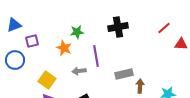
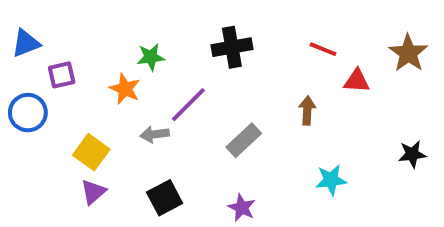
red line: (164, 28) -> (323, 49), turned 64
purple line: (96, 56) -> (188, 105), turned 55
gray rectangle: (124, 74) -> (244, 140), turned -30
brown arrow: (140, 86) -> (307, 111), moved

